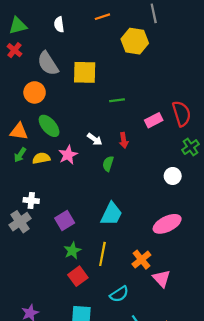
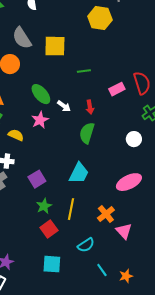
green ellipse: (49, 126) -> (41, 94), moved
yellow semicircle: (41, 158) -> (16, 135), moved, turned 35
green semicircle: (108, 164) -> (87, 133), moved, size x1.5

